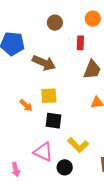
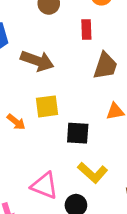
black square: (53, 121) -> (78, 133), moved

